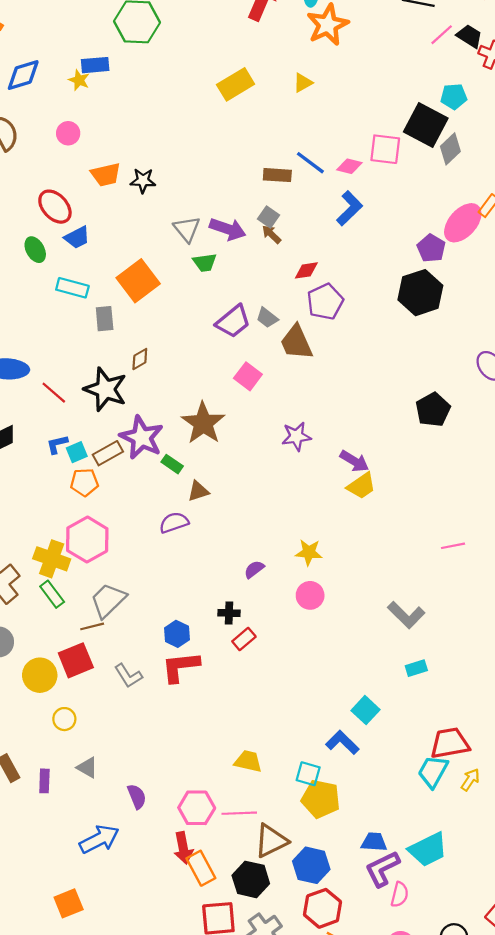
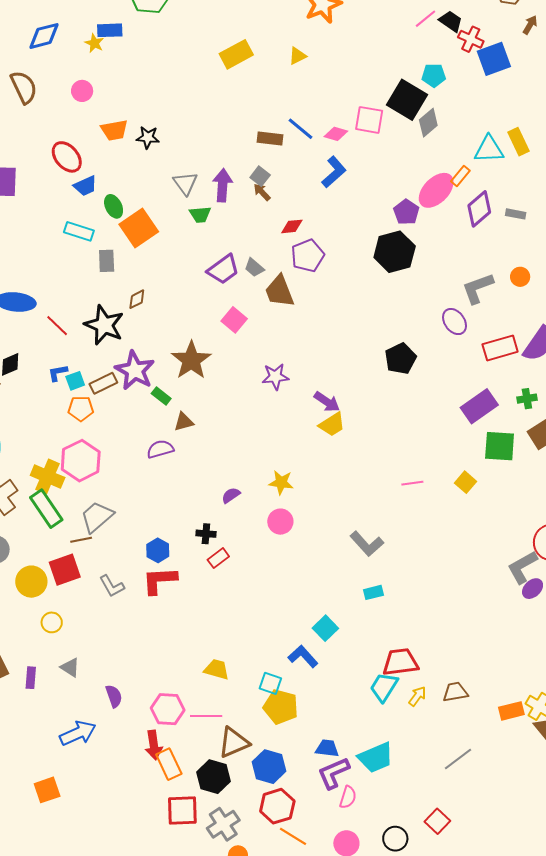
purple arrow: (228, 229) -> (223, 185), turned -108
green ellipse: (35, 250) -> (114, 206), moved
green rectangle: (52, 594) -> (46, 509), size x1.5

